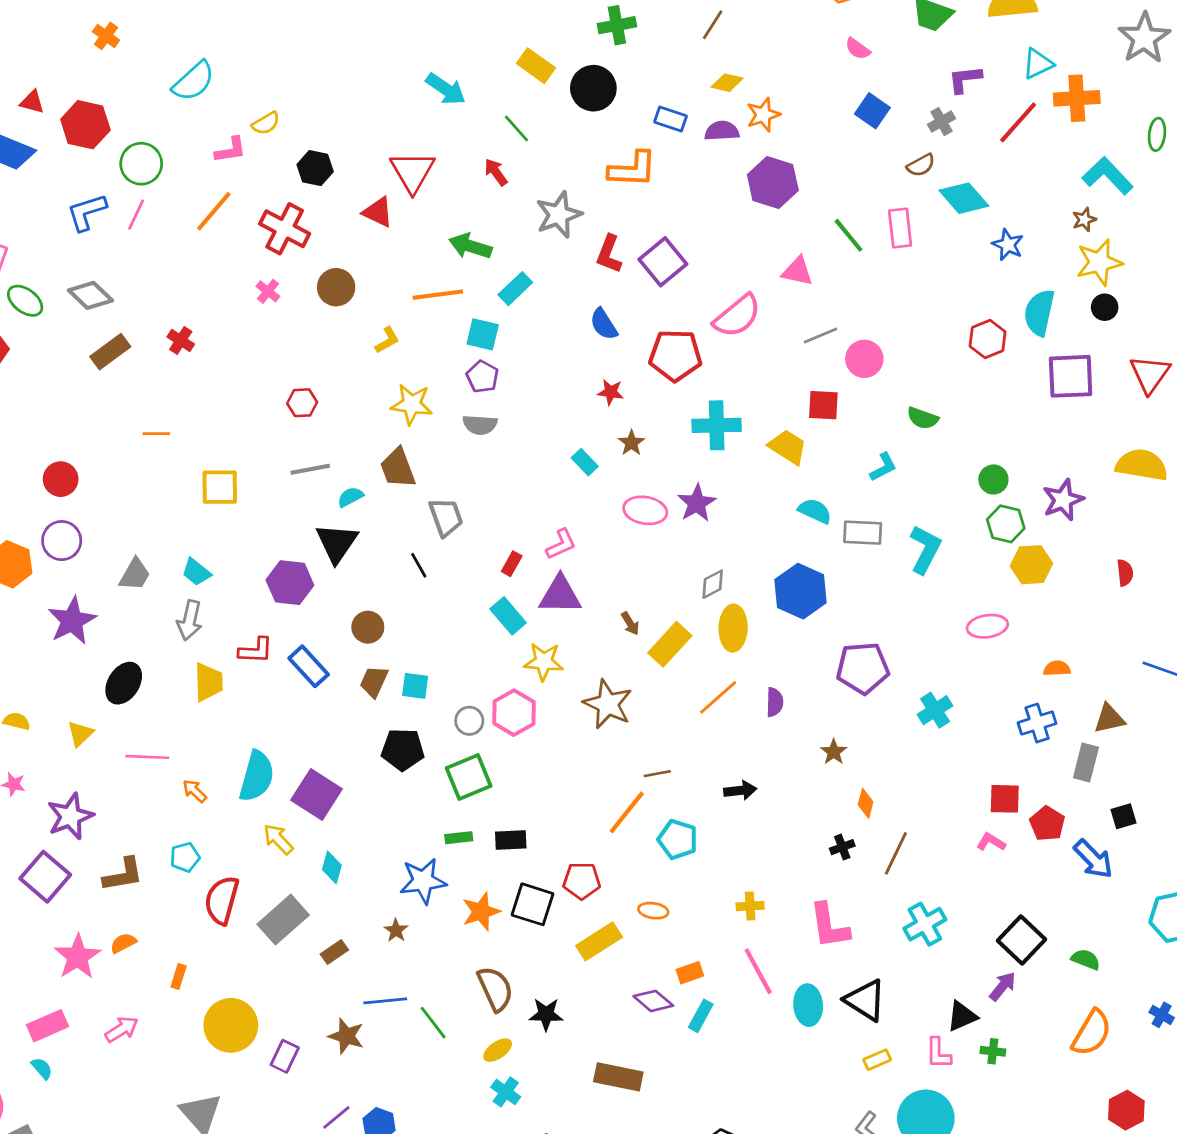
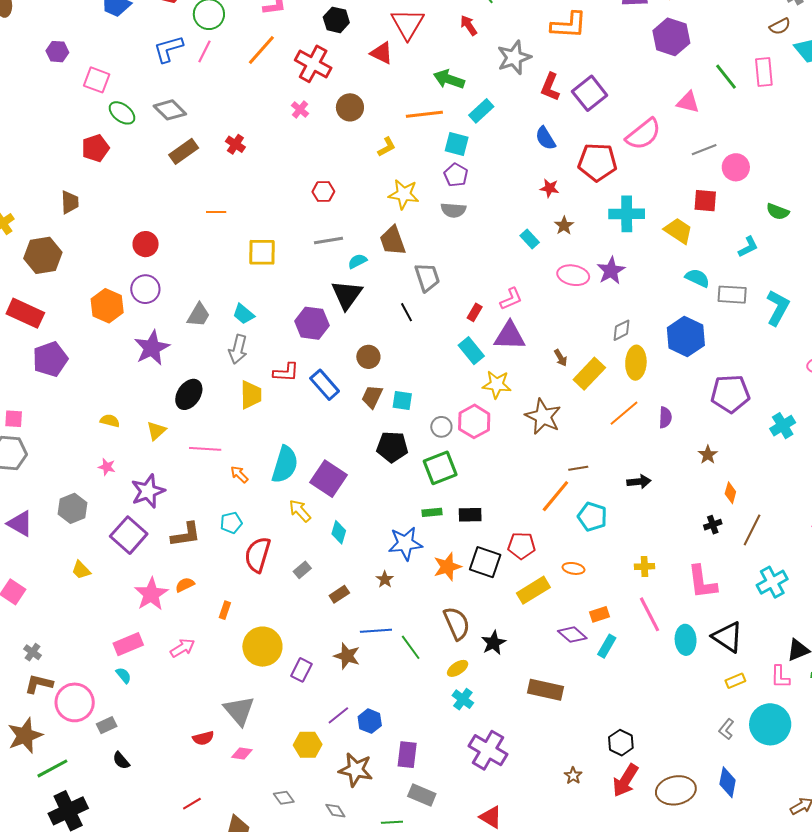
gray rectangle: (283, 920) -> (302, 570), size x0.5
black star: (546, 1014) -> (494, 643), turned -30

